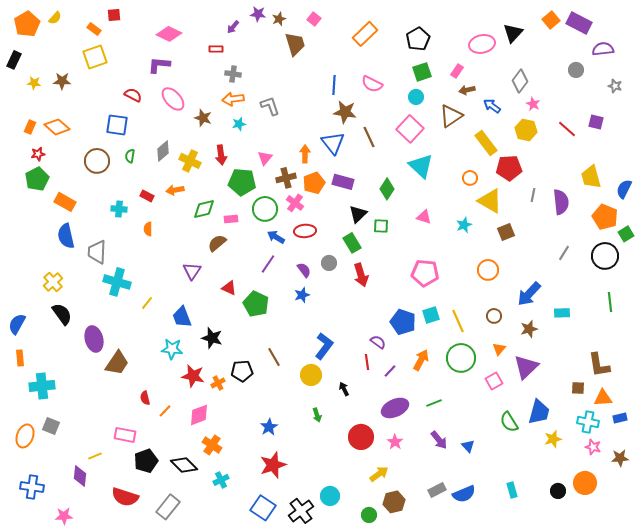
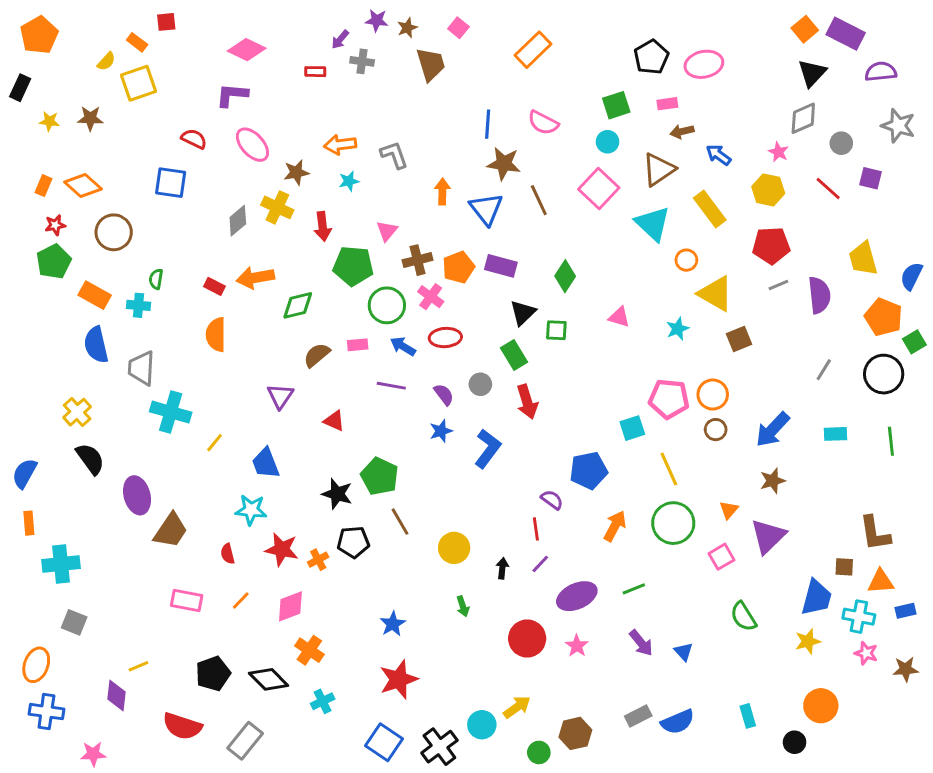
yellow semicircle: (55, 18) -> (106, 61), moved
black triangle: (513, 33) -> (812, 73), moved
black pentagon: (418, 39) -> (651, 57), moved
gray circle: (576, 70) -> (841, 143), moved
pink rectangle: (457, 71) -> (667, 104), turned 48
gray cross: (233, 74) -> (362, 61), moved
gray diamond: (520, 81) -> (803, 118), moved, turned 30
gray star: (615, 86) -> (898, 126), size x1.6
brown star: (203, 118) -> (296, 172), turned -30
orange arrow: (305, 154) -> (442, 191), moved
green semicircle: (130, 156) -> (156, 279), moved
brown circle: (97, 161) -> (114, 232), moved
yellow cross: (190, 161) -> (277, 207), moved
cyan triangle: (421, 166) -> (653, 224), moved
red pentagon: (509, 168) -> (771, 245), moved
orange arrow: (175, 190) -> (255, 278), size x1.4
gray line: (533, 195) -> (778, 285), turned 56
cyan cross: (119, 209) -> (138, 305), moved
pink rectangle: (231, 219) -> (358, 345), moved
orange semicircle: (148, 229) -> (216, 335), size x1.6
purple line: (268, 264) -> (391, 386), turned 66
pink pentagon: (425, 273) -> (669, 399), moved
green pentagon: (256, 304) -> (380, 476), moved
cyan rectangle: (562, 313) -> (835, 434), moved
cyan square: (431, 315) -> (632, 428), moved
brown circle: (494, 316) -> (716, 430), moved
blue pentagon: (403, 322) -> (589, 470), turned -30
black star: (212, 338) -> (337, 494), moved
blue L-shape: (324, 346) -> (488, 449), moved
purple line: (390, 371) -> (540, 564), moved
black arrow: (344, 389) -> (502, 568), turned 32
red semicircle: (145, 398) -> (228, 554), moved
blue trapezoid: (539, 412) -> (816, 598), moved
pink rectangle: (125, 435) -> (187, 601), moved
orange ellipse: (25, 436) -> (36, 665), moved
yellow arrow: (379, 474) -> (517, 707), moved
orange circle: (585, 483) -> (821, 706), moved
black circle: (558, 491) -> (795, 742), moved

